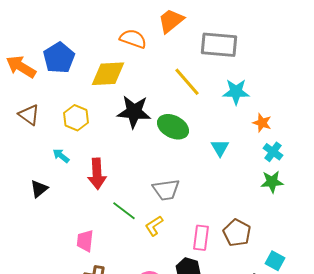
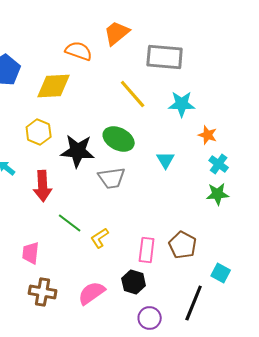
black star: (134, 112) -> (78, 151), moved
yellow hexagon: (76, 118) -> (39, 132), moved
gray trapezoid: (166, 190) -> (112, 178), moved

